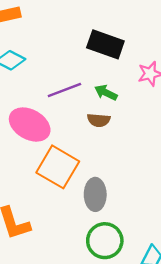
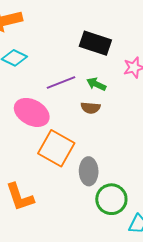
green circle: (105, 241) -> (111, 199), moved

